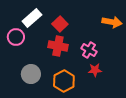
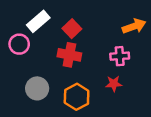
orange arrow: (112, 22) -> (134, 26), turned -30
pink cross: (89, 50) -> (120, 56), moved, turned -35

